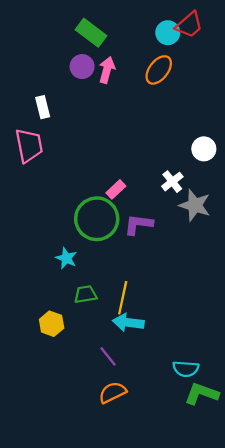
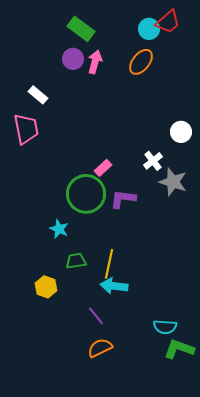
white rectangle: (43, 107) -> (38, 95), turned -36

